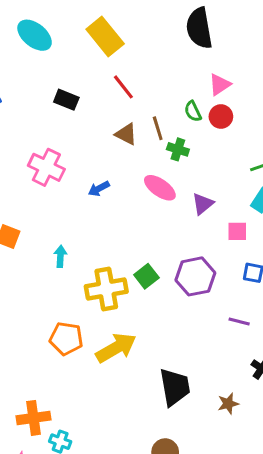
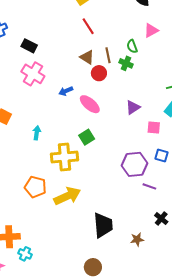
black rectangle: (66, 100) -> (29, 46), moved
red circle: (221, 117) -> (99, 73), moved
green cross: (178, 149) -> (126, 63), moved
pink ellipse: (160, 188) -> (90, 104), moved
green square: (146, 276) -> (87, 137), moved
purple hexagon: (195, 276) -> (134, 164), moved

